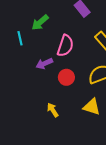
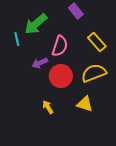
green arrow: (40, 22) -> (36, 24), size x1.4
red circle: (66, 77) -> (61, 76), size x1.5

